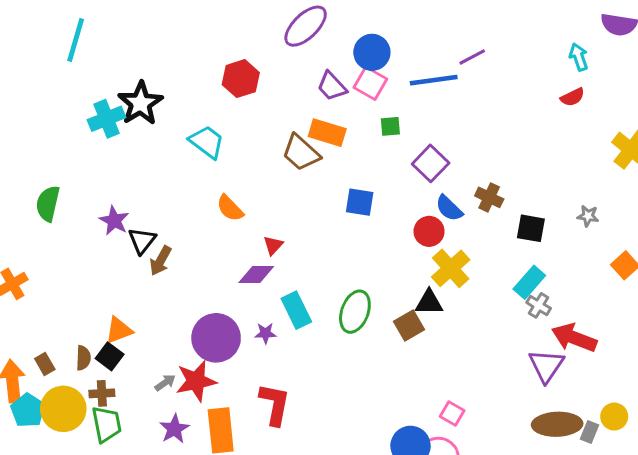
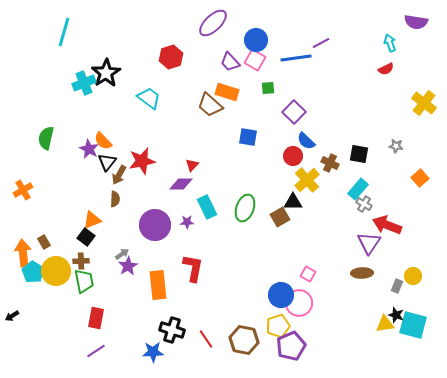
brown cross: (489, 197) -> (330, 163), moved
orange semicircle: (230, 208) -> (103, 141), moved
brown semicircle: (83, 358) -> (115, 199), moved
red star: (196, 381) -> (142, 161), moved
brown ellipse: (557, 424) -> (362, 273), moved, size x0.7
purple star: (174, 429) -> (128, 266), moved

